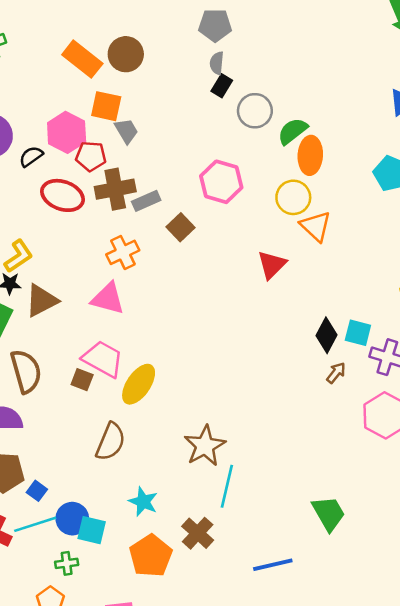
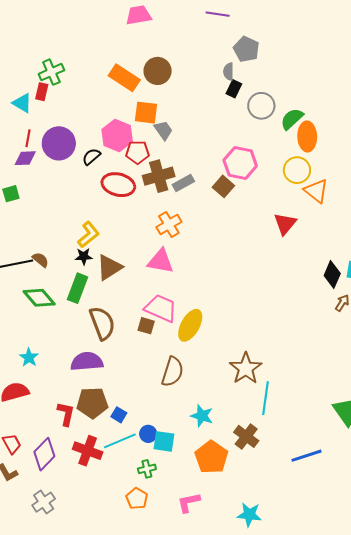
gray pentagon: (215, 25) -> (246, 49), moved, turned 30
brown square: (180, 227) -> (223, 186), moved
blue circle: (72, 519) -> (148, 434), size x0.7

